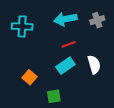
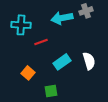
gray cross: (97, 20) -> (86, 11), moved
red line: (69, 44) -> (41, 42), moved

